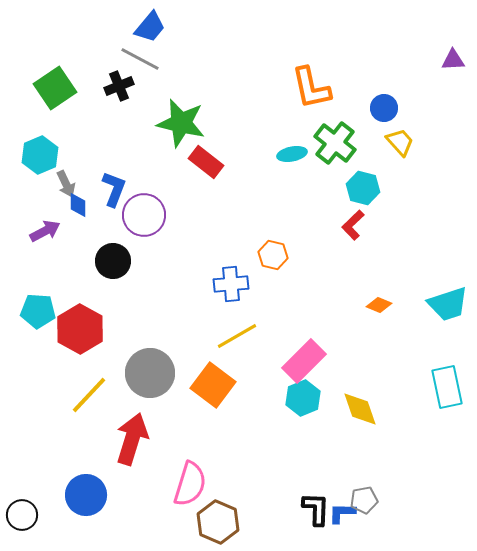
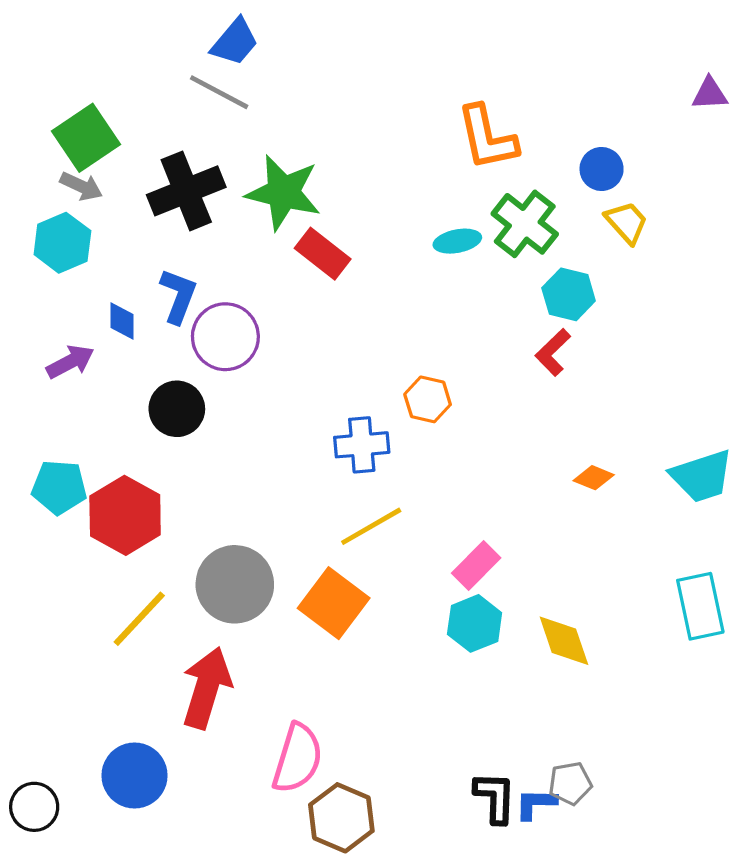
black cross: (119, 86) -> (186, 191), moved, size x1.6
gray arrow: (66, 184) -> (81, 186), moved, turned -40
pink rectangle: (304, 361) -> (476, 565), size x0.7

